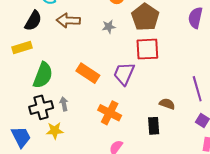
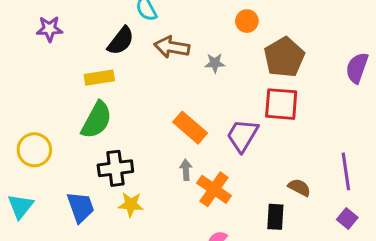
gray star: (109, 27) -> (215, 63), moved
green semicircle: (43, 75) -> (97, 120), moved
gray arrow: (64, 104) -> (186, 170), moved

